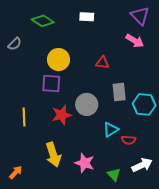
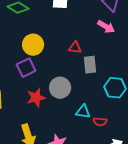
purple square: (51, 84) -> (26, 68), turned -30
gray rectangle: (119, 92) -> (90, 65), moved
cyan triangle: (111, 130) -> (83, 112), turned 42

